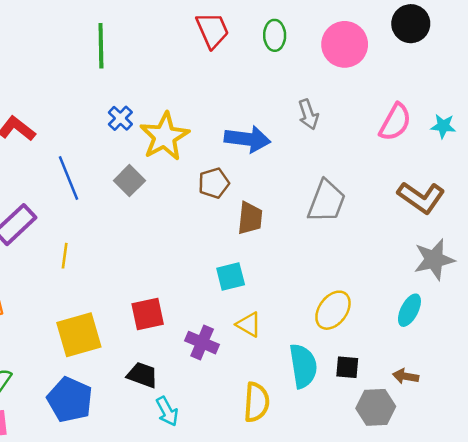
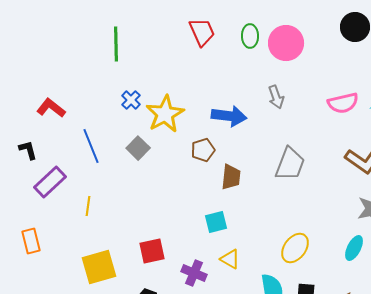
pink circle: (345, 44) -> (286, 43), moved
pink semicircle: (395, 122) -> (343, 103), turned 48

